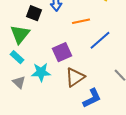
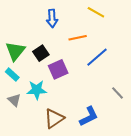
black square: (34, 13) -> (41, 53), moved, turned 35
brown triangle: (75, 77) -> (54, 118), moved

